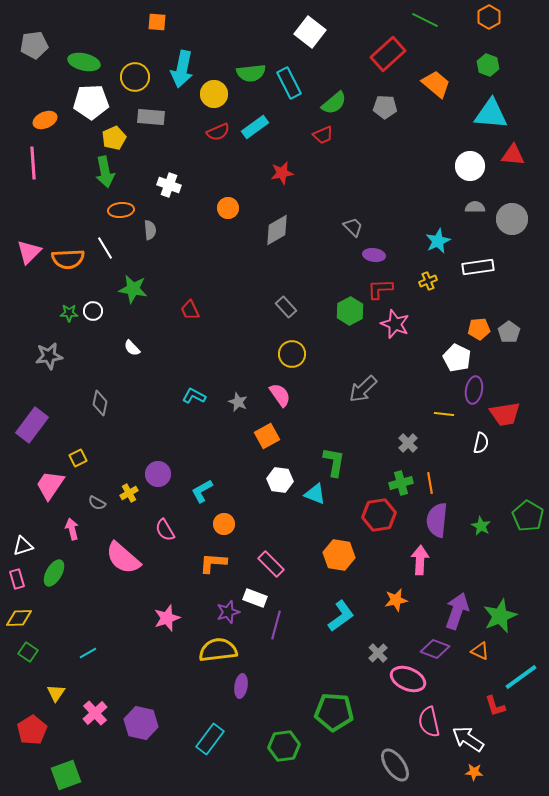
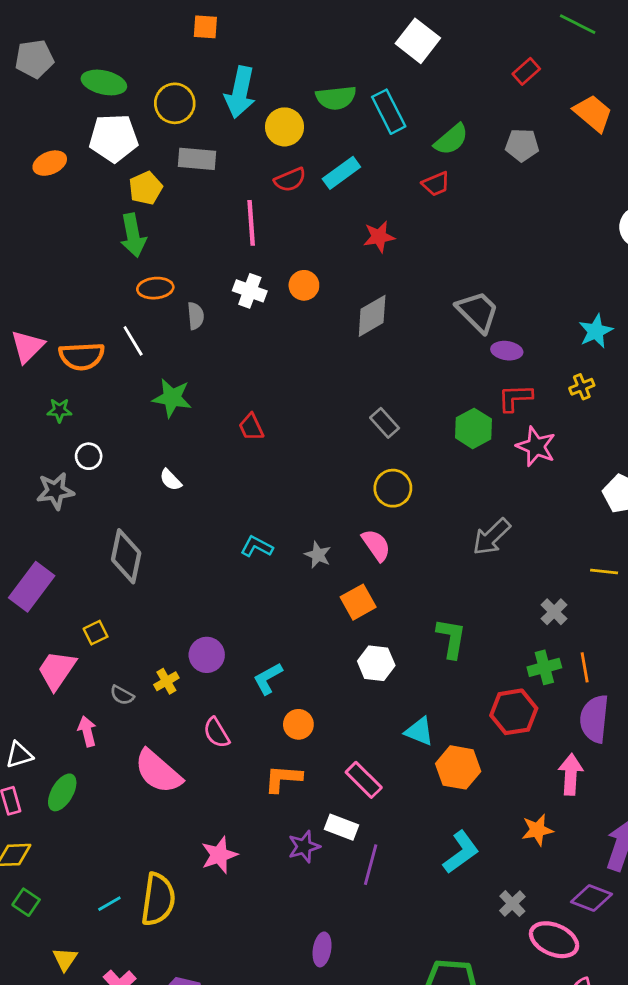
red rectangle: (388, 54) -> (526, 71), size x0.6
pink line: (33, 163) -> (251, 223), moved
white cross: (169, 185) -> (250, 291), moved
gray trapezoid: (353, 227) -> (478, 312), size x1.6
white circle: (93, 311) -> (89, 456), moved
green star: (69, 313) -> (59, 410), moved
gray diamond: (100, 403) -> (126, 556), size x1.5
cyan triangle: (315, 494) -> (419, 731), moved
yellow semicircle: (218, 650) -> (158, 899), moved, turned 105

